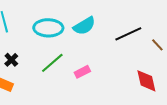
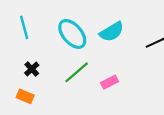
cyan ellipse: (48, 28) -> (72, 34), turned 48

